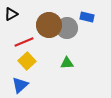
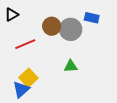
brown circle: (49, 25) -> (52, 26), size x0.7
yellow square: (27, 61) -> (28, 78), moved

